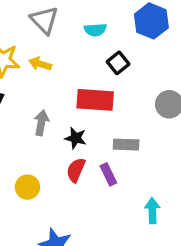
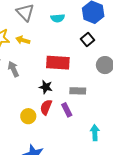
black square: (118, 63) -> (88, 40), moved
gray arrow: (41, 123) -> (13, 69), moved, turned -35
yellow circle: (27, 187) -> (28, 116), moved

